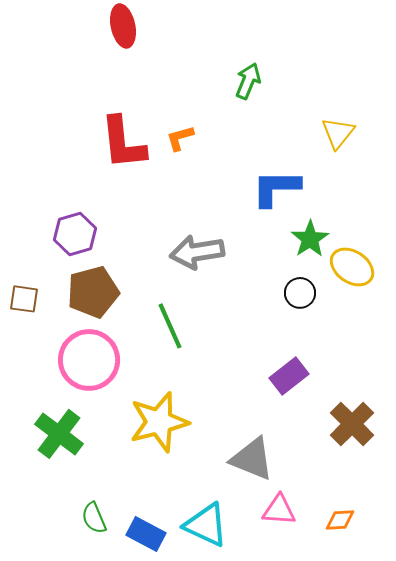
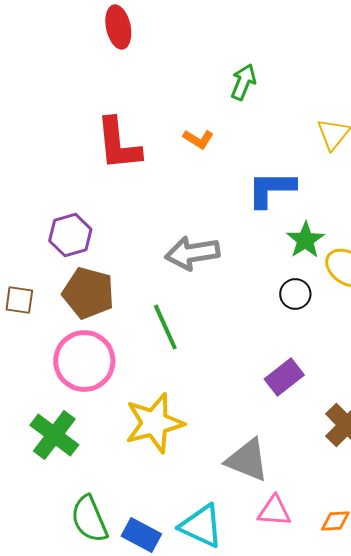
orange L-shape: (180, 138) -> (198, 139), moved, turned -132
brown pentagon: (93, 292) -> (88, 293), turned 30
green semicircle: (94, 518) -> (89, 519), size x1.5

